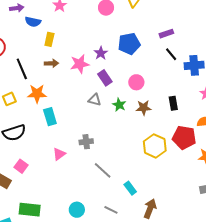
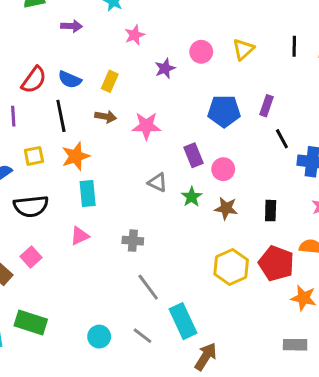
blue semicircle: (33, 22) -> (70, 80), moved
purple rectangle: (166, 34) -> (266, 106), moved, turned -64
purple star: (101, 53) -> (165, 68), moved
purple rectangle: (105, 78) -> (194, 155), moved
orange star: (37, 94) -> (76, 156), turned -30
pink triangle: (59, 154) -> (80, 236), moved
cyan rectangle: (130, 188) -> (183, 321), size x1.6
gray line: (111, 210) -> (143, 336), moved

